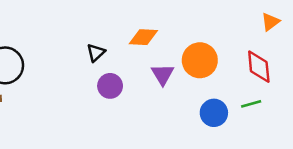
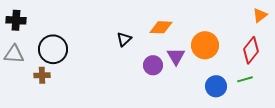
red diamond: (259, 67) -> (251, 50), turned 44
purple circle: (110, 86) -> (153, 65), moved

